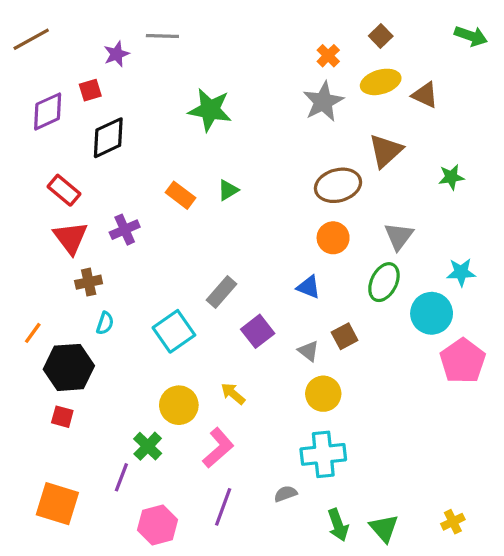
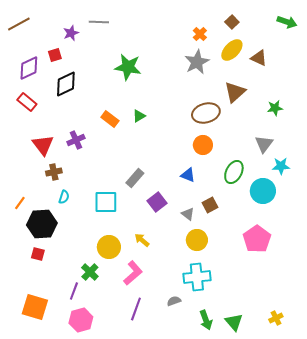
yellow ellipse: (381, 82) -> (232, 50), turned -30
red rectangle: (64, 190) -> (27, 102), moved
gray triangle: (399, 236) -> (264, 144), moved
cyan square: (174, 331) -> (106, 202), turned 35
pink pentagon: (463, 361) -> (257, 239), moved
pink hexagon: (158, 525) -> (81, 320), moved

